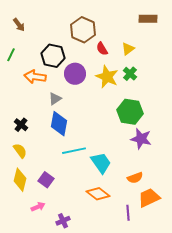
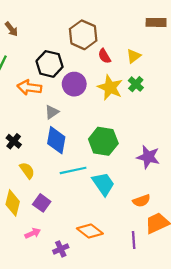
green hexagon: (130, 112) -> (103, 141), moved
yellow semicircle: (20, 151) -> (27, 170), moved
orange diamond: (98, 194) -> (90, 231), moved

